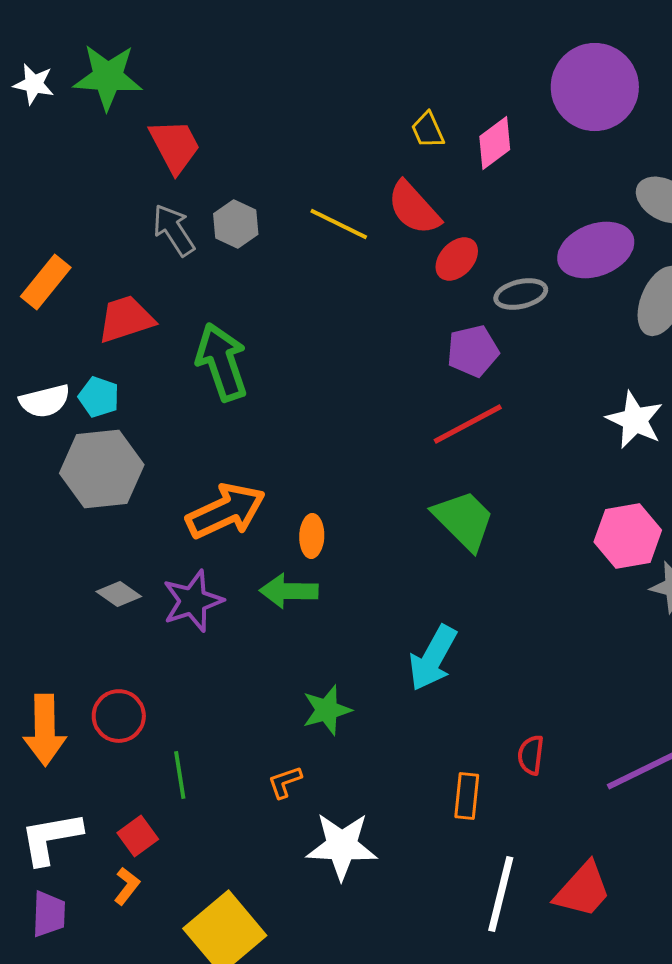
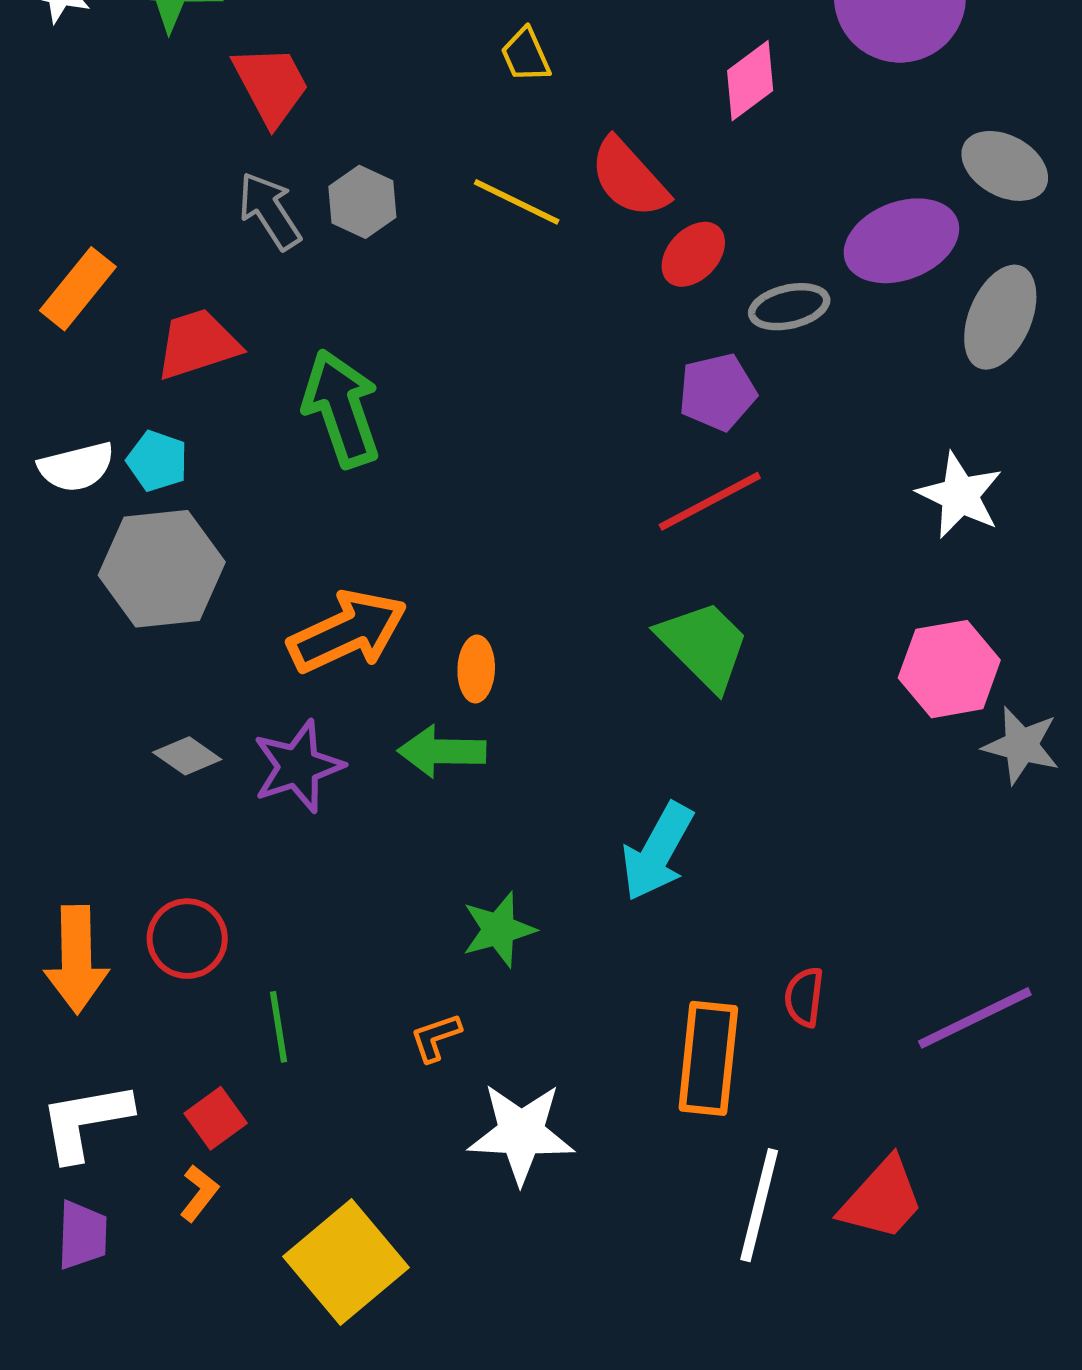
yellow trapezoid: (428, 130) -> (526, 55), moved
orange rectangle: (467, 796) -> (708, 1058), size x1.6

